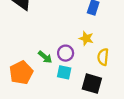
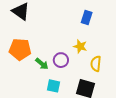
cyan square: (64, 72) -> (53, 86), moved
orange pentagon: (21, 73) -> (20, 49), moved, turned 30

